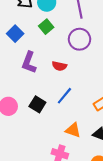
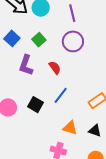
green square: (46, 27) -> (39, 40), moved
red semicircle: (59, 66) -> (55, 68), turned -136

